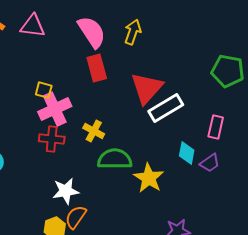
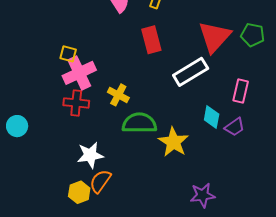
red rectangle: (97, 68) -> (151, 40), moved
green pentagon: (228, 71) -> (253, 35), size x0.7
red triangle: (147, 88) -> (215, 37), moved

